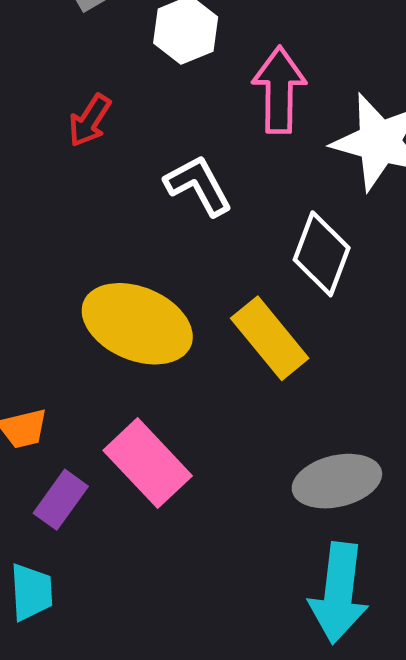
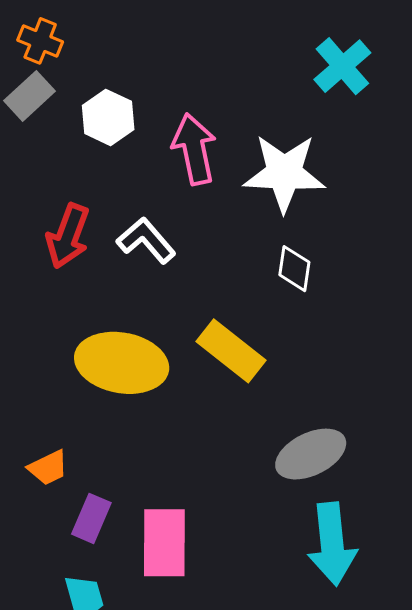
red arrow: (90, 121) -> (68, 236), moved, size x1.4
white diamond: (322, 254) -> (294, 269), moved, size x0.7
pink rectangle: (148, 463) -> (164, 543), moved, turned 56

